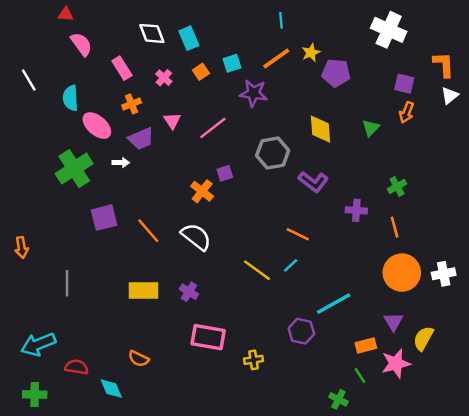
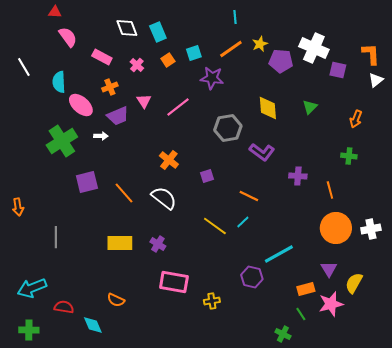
white cross: (389, 30) -> (314, 48), moved
pink rectangle: (122, 68) -> (102, 57), turned -30
orange arrow: (407, 112) -> (356, 119), moved
purple square: (225, 173) -> (207, 176), moved
green cross: (397, 186) -> (349, 156), moved, turned 35

